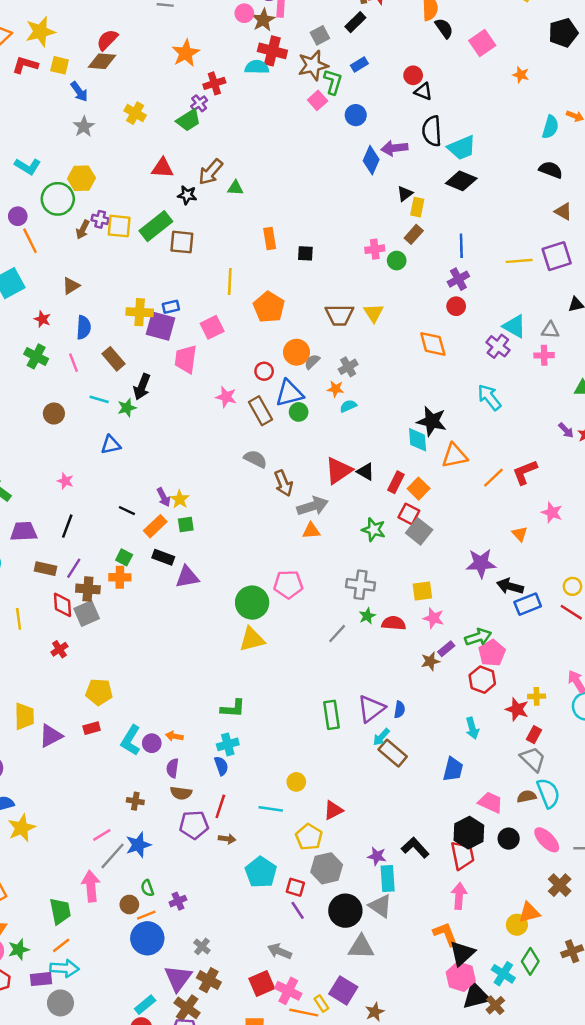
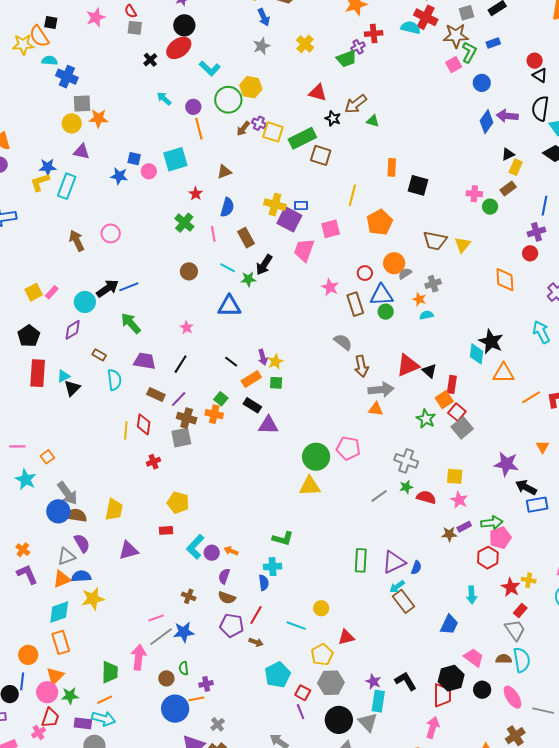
black square: (305, 253) -> (418, 185), size x1.5
blue triangle: (111, 445) -> (229, 306), size x1.4
red rectangle: (396, 482) -> (452, 384), turned -30
orange square: (419, 489) -> (444, 400), moved
red diamond: (63, 605) -> (144, 424), moved
purple triangle: (51, 736) -> (128, 550), moved
orange line: (146, 915) -> (196, 699), moved

